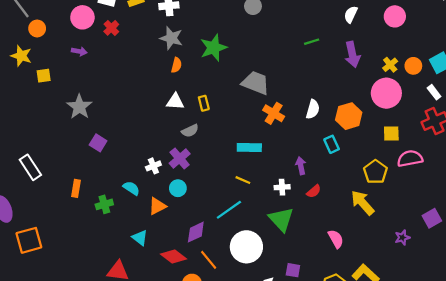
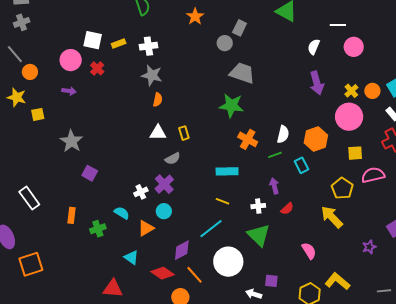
green line: (312, 42) -> (275, 155), moved
green star: (214, 48) -> (231, 106), moved, turned 30
gray trapezoid: (256, 83) -> (242, 73), moved

